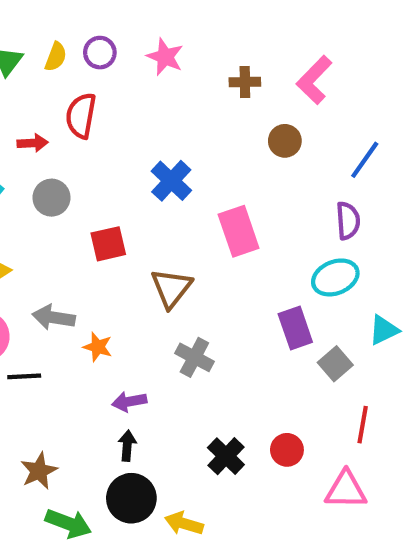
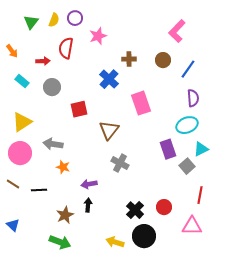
pink star: (165, 57) -> (98, 36), moved, turned 30
brown cross: (245, 82) -> (129, 59), moved
blue line: (365, 160) -> (188, 69), moved
cyan triangle: (384, 330) -> (201, 149), moved
orange star: (98, 347) -> (63, 167), moved
black line: (24, 376) -> (39, 190), moved
brown star: (39, 471) -> (65, 215), moved
black circle: (131, 498) -> (144, 236), moved

